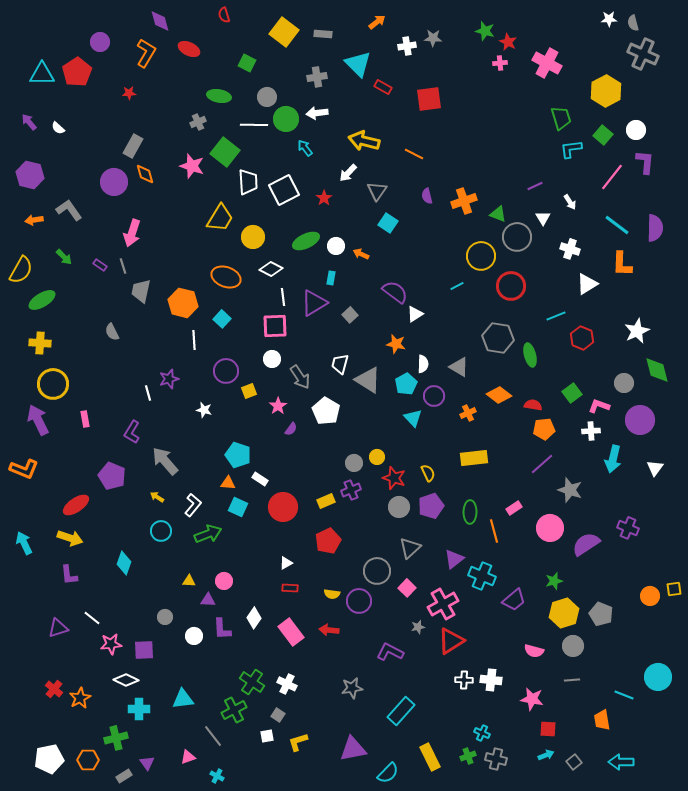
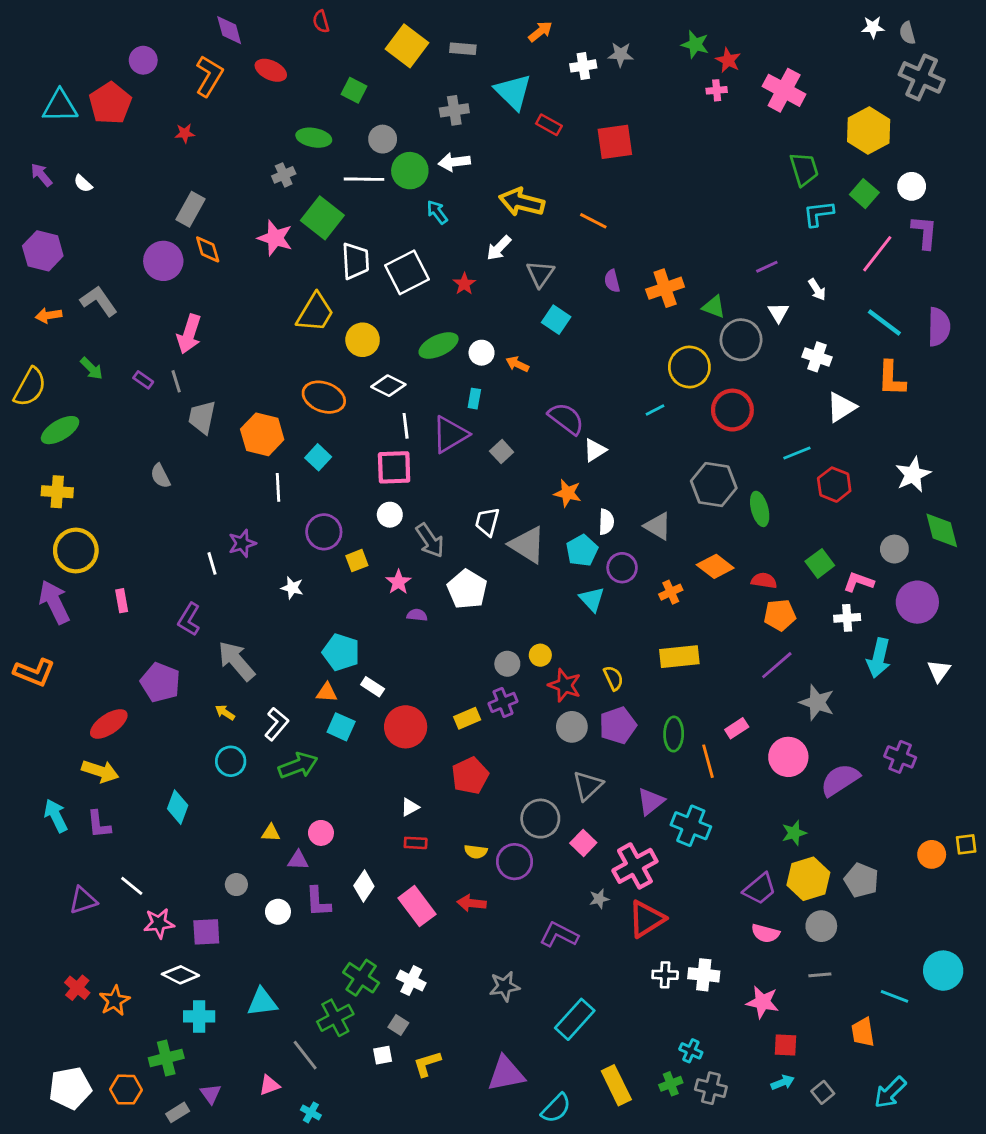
purple semicircle: (291, 429) -> (417, 615), turned -120
cyan arrow: (24, 543) -> (56, 816), moved
purple trapezoid: (514, 600) -> (760, 889), moved
cyan arrow: (621, 762) -> (890, 1092), turned -45

